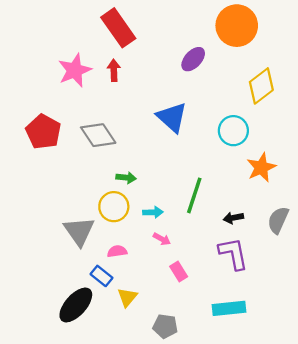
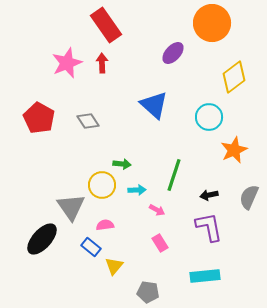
gray diamond: (98, 135) -> (88, 121), size x0.7
green arrow: (126, 178) -> (122, 164), moved
pink arrow: (162, 239) -> (157, 210), moved
black ellipse: (76, 305) -> (42, 239), moved

